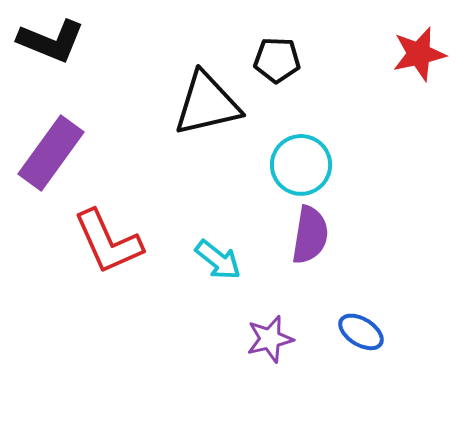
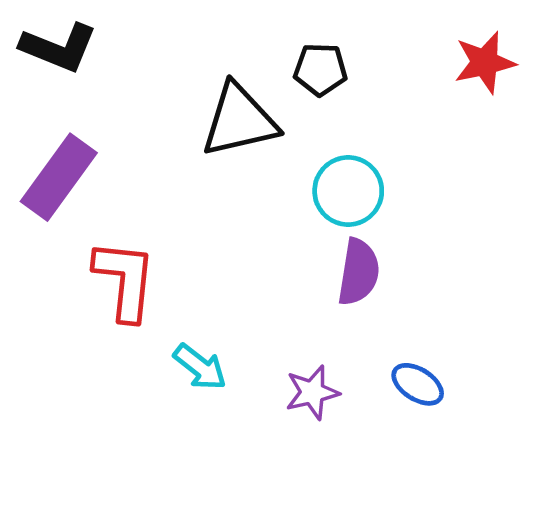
red L-shape: (108, 242) -> (125, 280), turned -150
cyan arrow: (218, 260) -> (200, 367), moved

